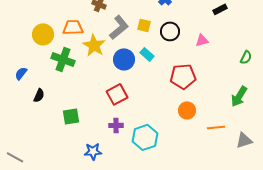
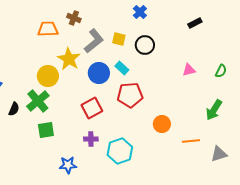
orange trapezoid: (73, 27) -> (48, 29), moved
yellow circle: (43, 34) -> (48, 76), moved
pink triangle: (202, 40) -> (189, 70), moved
green cross: (63, 59) -> (38, 101), moved, turned 30
red pentagon: (183, 76) -> (130, 95), moved

